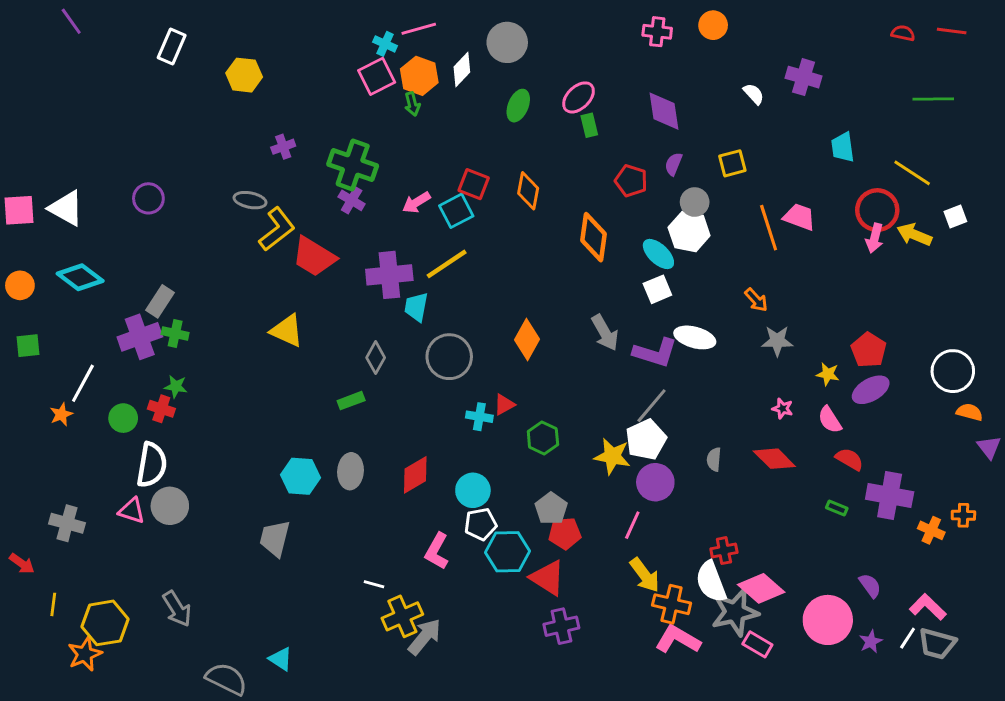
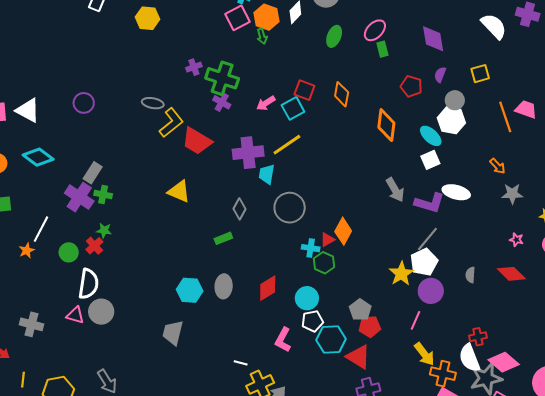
white semicircle: (754, 94) -> (494, 26), size x1.8
purple cross: (283, 147) -> (194, 67), moved
purple cross: (140, 337) -> (79, 197), turned -36
orange diamond: (527, 340) -> (343, 231), moved
red cross: (161, 409) -> (94, 246), turned 30
green hexagon: (543, 438) -> (324, 263), moved
yellow star: (612, 456) -> (401, 274), turned 30

